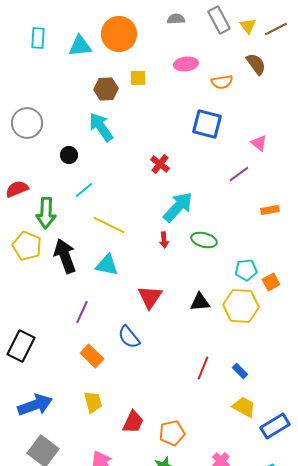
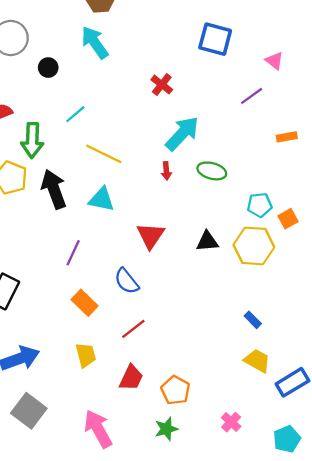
black circle: (69, 155) -> (48, 68), moved
red line: (203, 368) -> (133, 329), moved, turned 30
orange pentagon: (172, 433) -> (175, 390), turned -30

